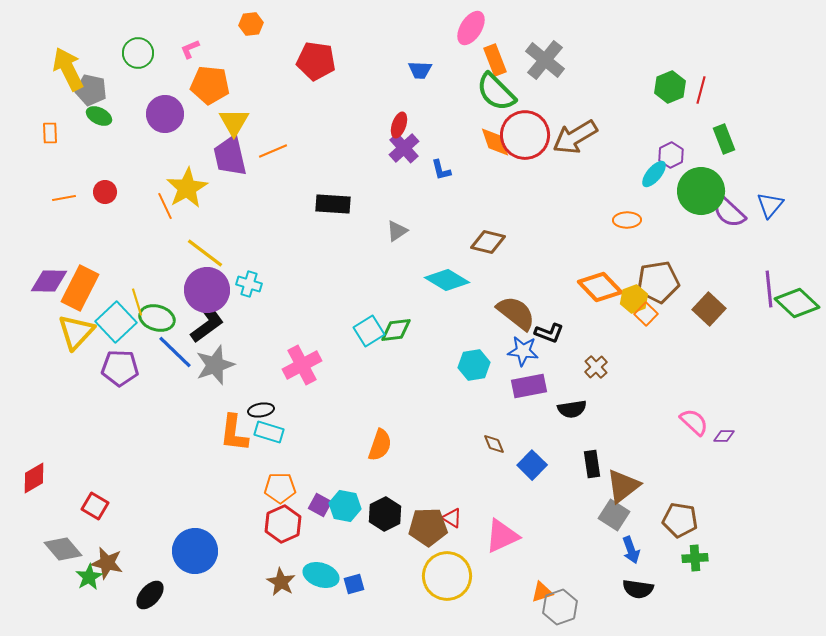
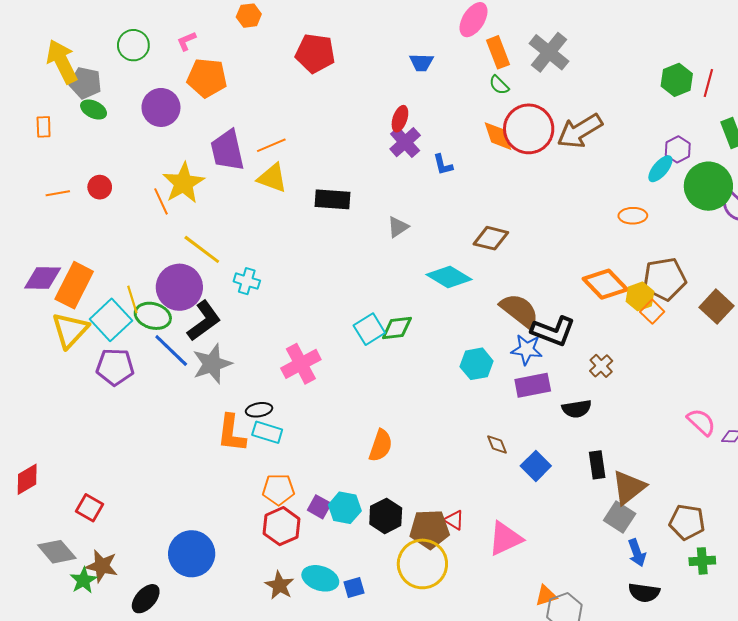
green semicircle: (496, 92) -> (499, 85), size x0.5
yellow triangle: (234, 122) -> (272, 178), moved, turned -40
purple circle: (207, 290) -> (179, 287), moved
black L-shape: (549, 333) -> (553, 331), size x1.5
yellow circle: (447, 576) -> (422, 564), moved

